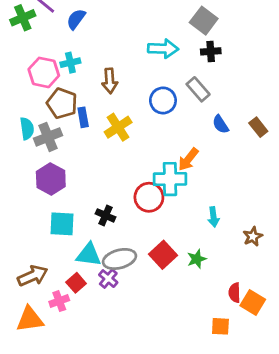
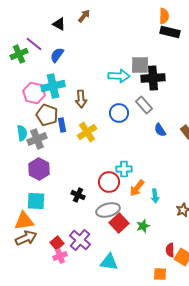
gray square: (204, 21) -> (140, 65), moved, turned -36
black cross: (211, 51) -> (153, 78), size x1.6
cyan cross: (70, 63) -> (53, 86), size x1.6
orange arrow: (188, 159) -> (137, 188), moved
cyan cross: (170, 179) -> (124, 169), size x0.7
cyan square: (62, 224) -> (36, 201), moved
cyan triangle: (89, 255) -> (109, 262), moved
gray ellipse: (120, 259) -> (108, 210), moved
purple cross: (108, 279) -> (80, 240), size x1.5
pink cross: (59, 301) -> (60, 256), moved
orange triangle: (30, 319) -> (24, 221), moved

